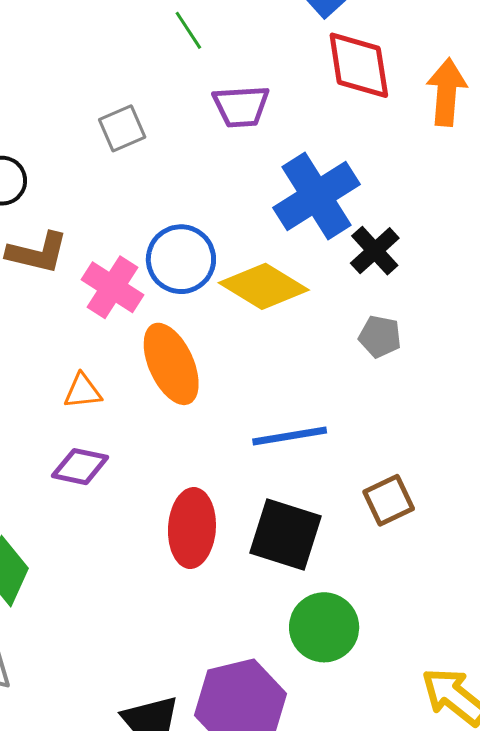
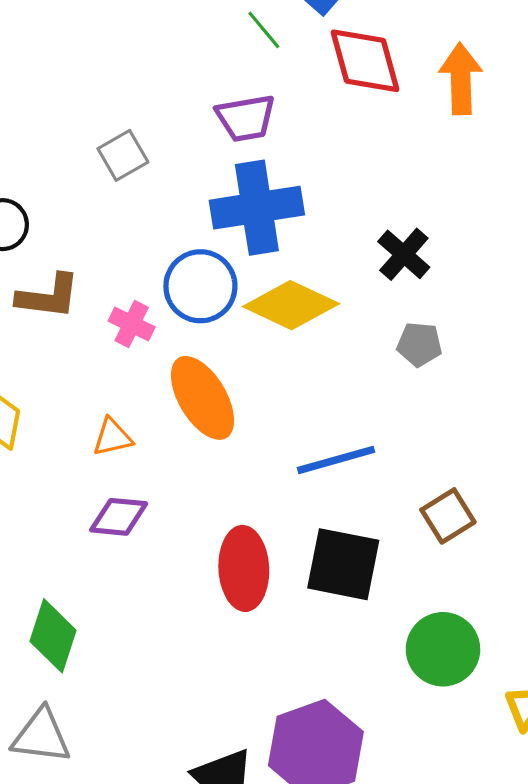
green line: (188, 30) -> (264, 30), moved
blue cross: (316, 196) -> (257, 208), moved, turned 30
pink cross: (113, 287) -> (132, 324), size x0.7
green circle: (324, 627) -> (443, 649), moved

